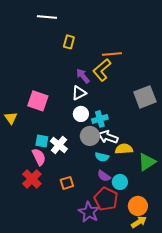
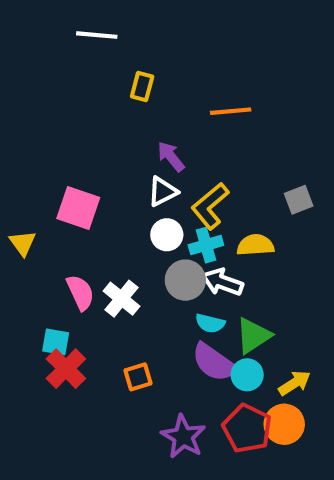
yellow L-shape: (102, 70) -> (210, 206), moved
gray square: (145, 97) -> (299, 200), size x0.6
cyan square: (42, 141) -> (56, 342), moved
yellow semicircle: (124, 149) -> (255, 245), moved
pink semicircle: (39, 157) -> (80, 292), moved
green triangle: (147, 162) -> (253, 336), moved
purple semicircle: (104, 176) -> (214, 362), size x1.6
red pentagon: (106, 199) -> (247, 428), moved
yellow arrow: (139, 222) -> (294, 383), moved

